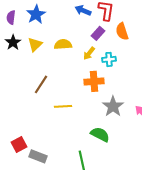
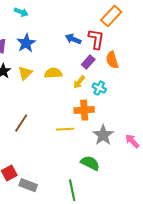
cyan cross: (109, 59) -> (99, 88), turned 32
brown line: (41, 84) -> (21, 123), moved
yellow line: (63, 106) -> (65, 129), moved

